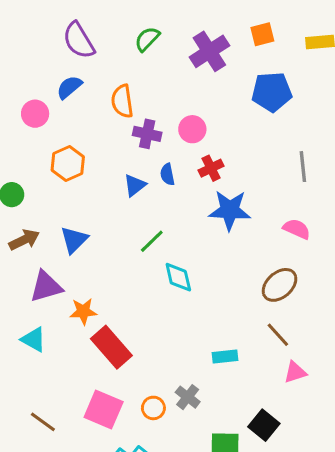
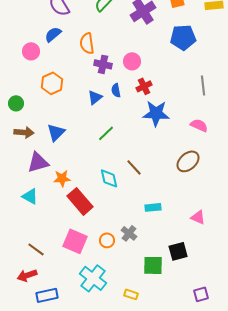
brown arrow: (24, 240) -> (24, 132), turned 30
cyan diamond: (178, 277) -> (109, 178), moved
brown line: (278, 335) -> (134, 167), moved
pink triangle: (295, 372) -> (198, 217), turned 42
black square: (264, 425) -> (178, 251), turned 36

